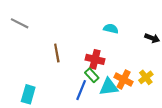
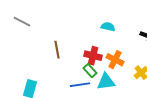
orange cross: (124, 79) -> (115, 60), moved
blue line: (81, 90) -> (80, 85), turned 60

